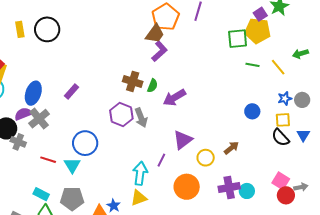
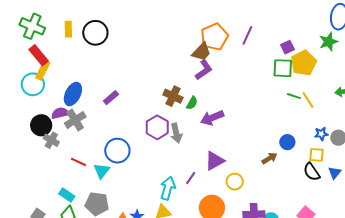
purple square: (260, 14) -> (288, 47), moved
yellow pentagon: (258, 31) -> (304, 63), turned 30
yellow line: (278, 67) -> (308, 100), moved
brown arrow: (231, 148) -> (269, 158), moved

